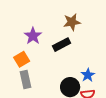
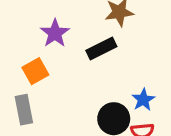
gray rectangle: (25, 79) -> (24, 110), moved

